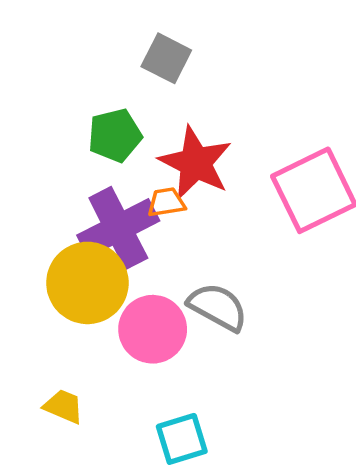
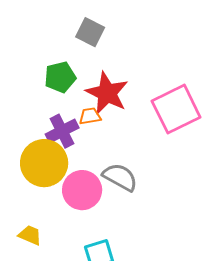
purple cross: (118, 228) -> (62, 131), size x0.7

